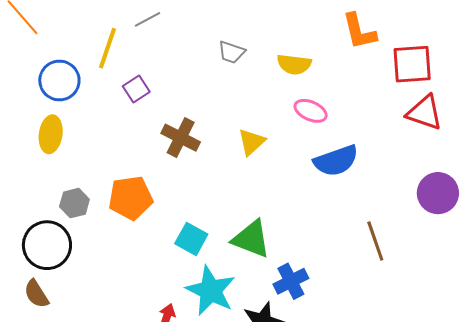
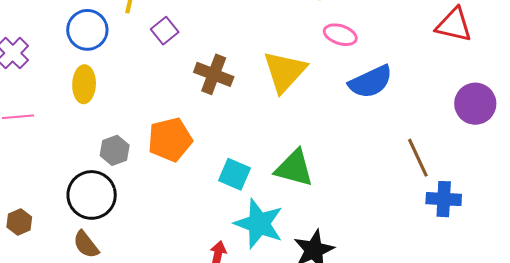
yellow triangle: (252, 142) -> (285, 72), size x1.6
blue cross: (291, 281) -> (444, 199), moved, turned 36

